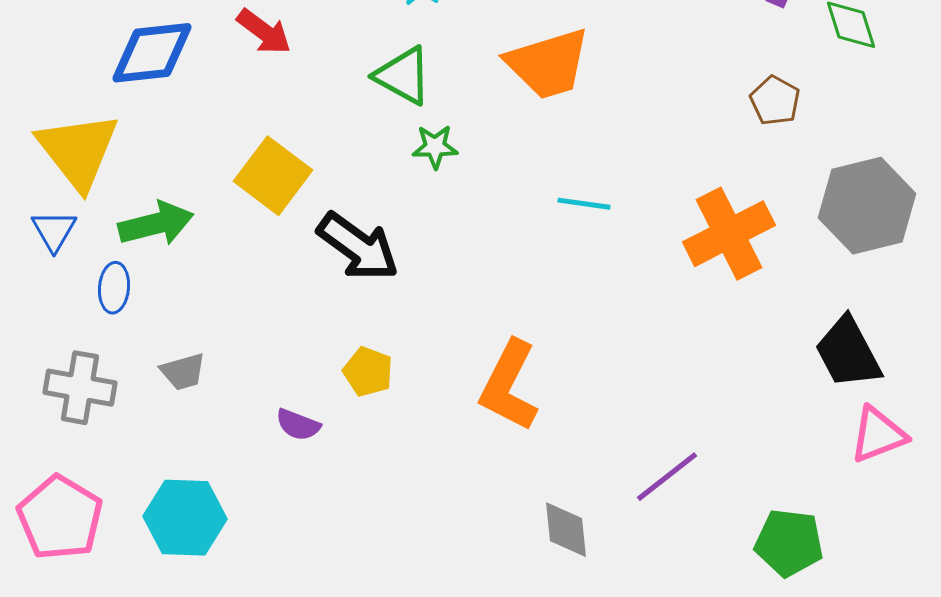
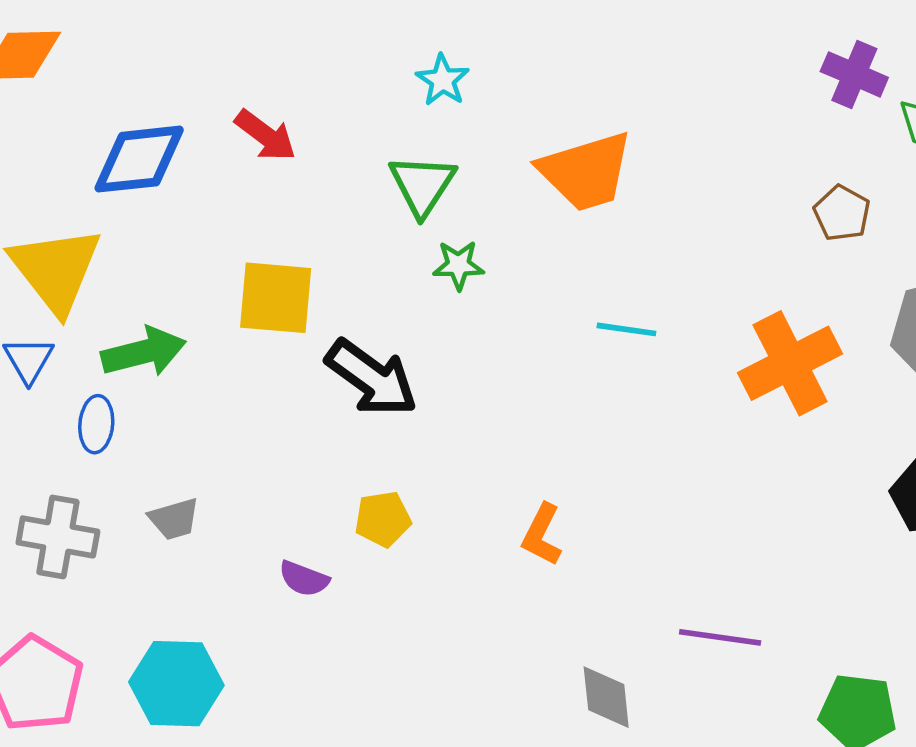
green triangle: (403, 76) -> (422, 185), turned 34
yellow square: (273, 176) -> (276, 298), turned -32
yellow pentagon: (368, 372) -> (383, 519), turned -30
orange L-shape: (509, 386) -> (542, 535), size x0.6
purple line: (667, 477) -> (720, 637), turned 46

